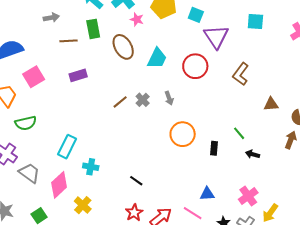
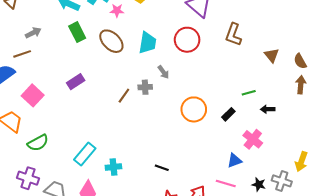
brown line: (68, 41) -> (22, 54), moved
gray arrow: (169, 98) -> (163, 72), moved
gray cross: (143, 100) -> (145, 87), turned -32
brown triangle: (271, 104) -> (272, 55), turned -49
green line: (239, 133) -> (249, 93), turned -48
cyan rectangle: (67, 147) -> (85, 154), turned 30
black rectangle: (214, 148) -> (228, 114), turned 56
pink cross: (248, 196) -> (253, 139), moved

